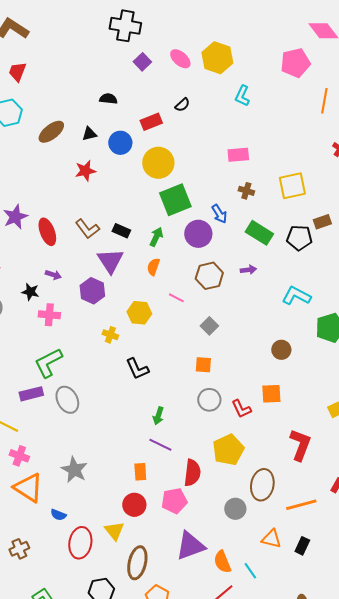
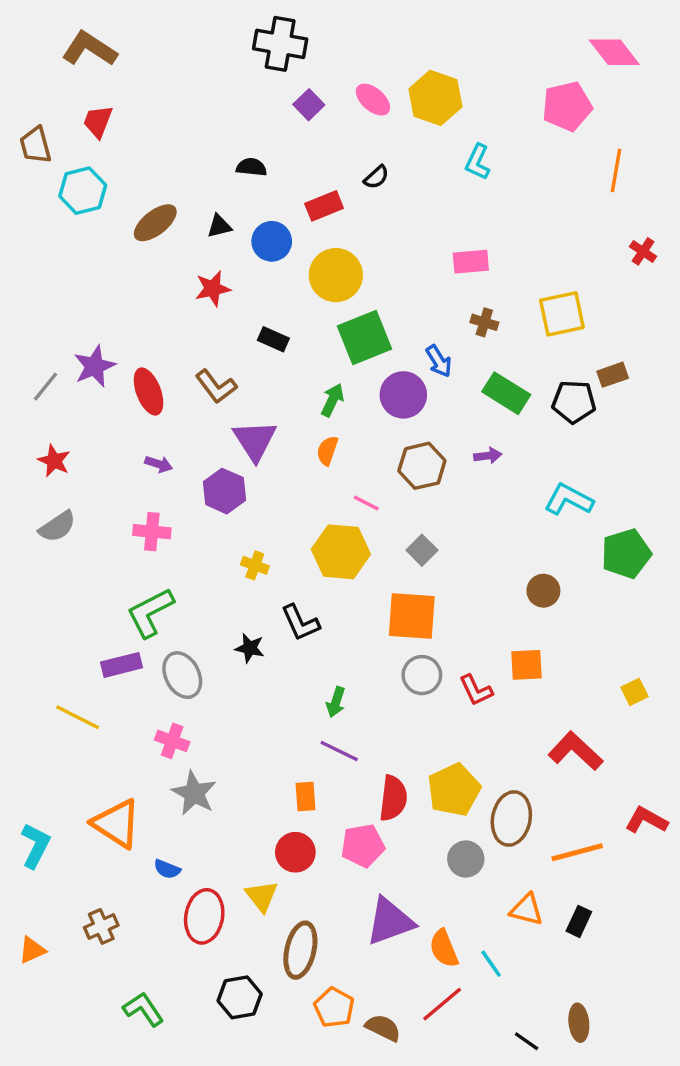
black rectangle: (121, 231) -> (273, 339), moved
black star: (30, 292) -> (250, 648), moved
yellow hexagon: (139, 313) -> (341, 552), moved, size x1.4
orange square: (203, 365) -> (412, 616), size x1.8
red L-shape: (300, 445) -> (575, 751), turned -68
yellow pentagon: (228, 450) -> (454, 790), moved
pink cross: (19, 456) -> (172, 741), moved

